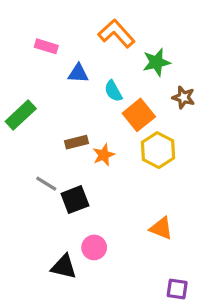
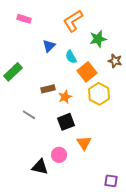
orange L-shape: (116, 34) -> (73, 21), turned -80
pink rectangle: (46, 46) -> (24, 19), moved
blue triangle: (78, 73) -> (49, 46), turned -48
black square: (75, 200) -> (66, 122), moved
orange triangle: (161, 228) -> (84, 143), moved, turned 35

